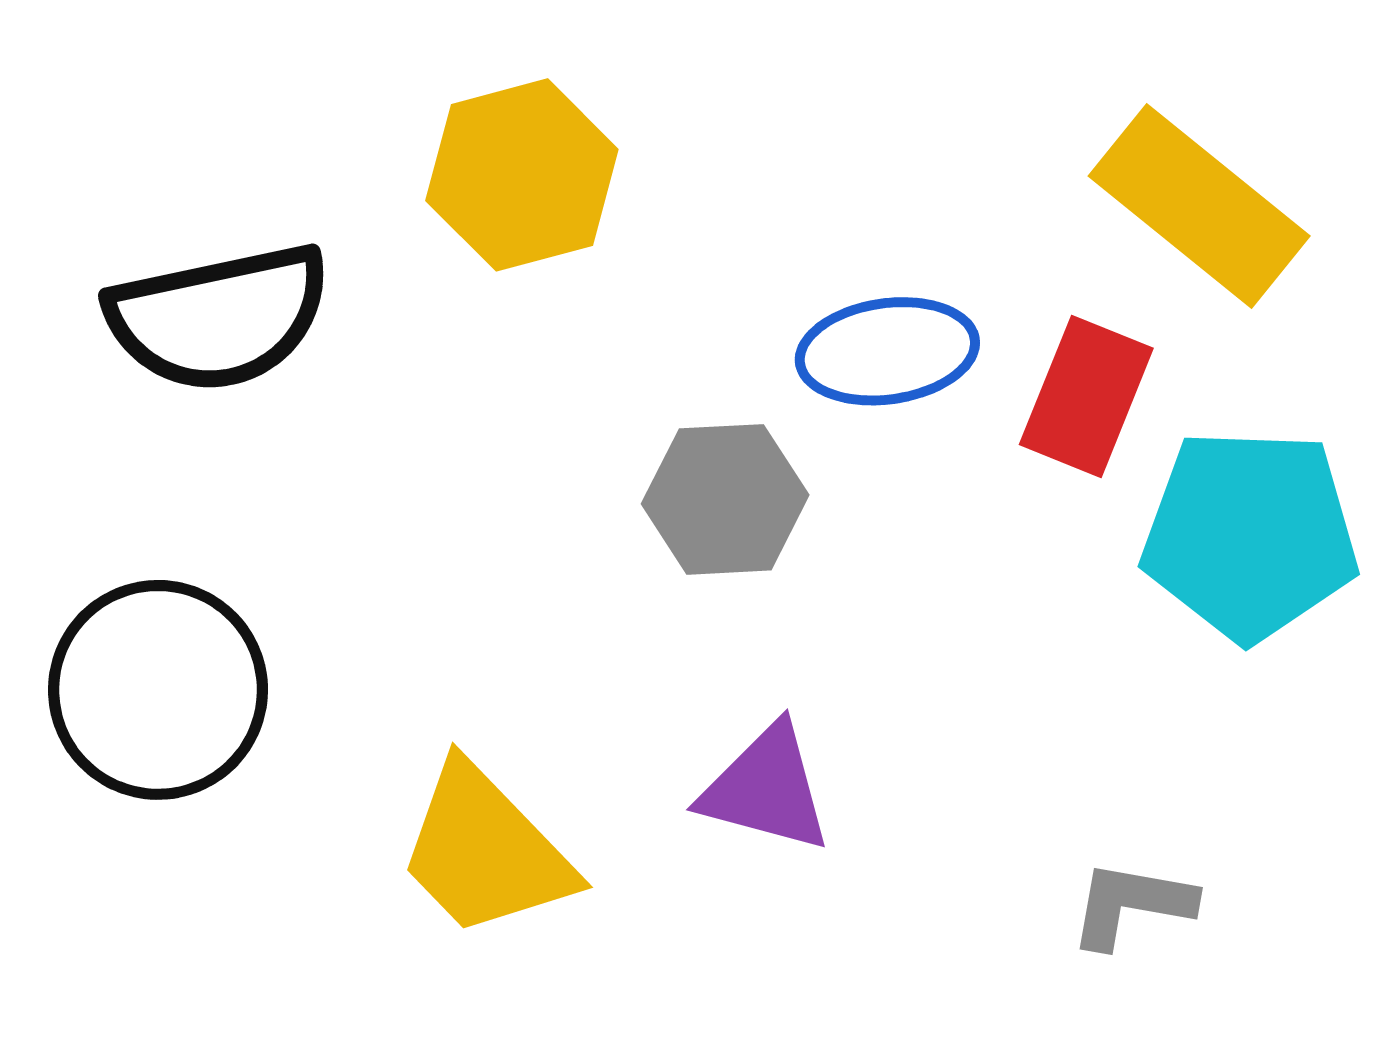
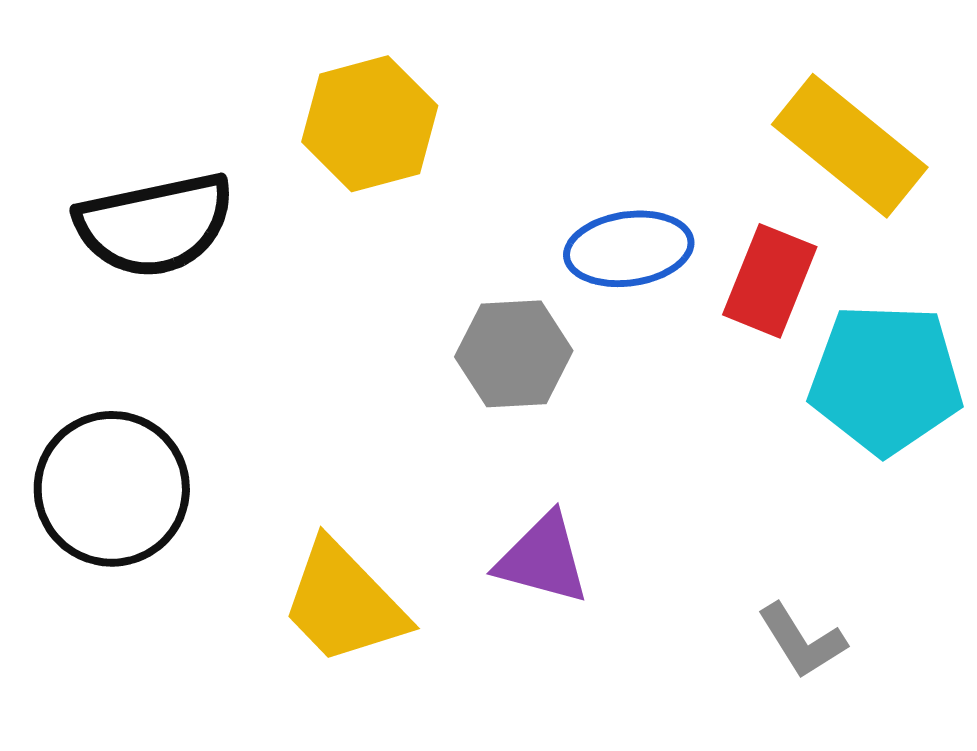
gray L-shape: (1131, 904) -> (802, 641), turned -132

